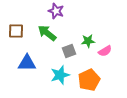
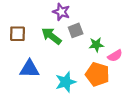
gray square: (69, 51) -> (76, 30), moved
orange pentagon: (89, 80) -> (97, 74), moved, turned -30

